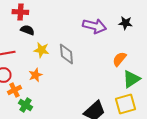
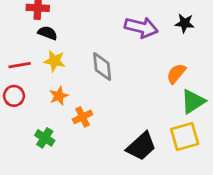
yellow star: (41, 50) -> (55, 61), moved
orange cross: (14, 90) -> (83, 117), moved

